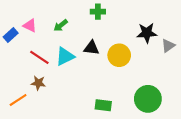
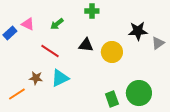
cyan triangle: (65, 56) -> (60, 78), moved
red line: (39, 57) -> (50, 51), moved
green rectangle: (103, 105) -> (112, 99), moved, turned 63

